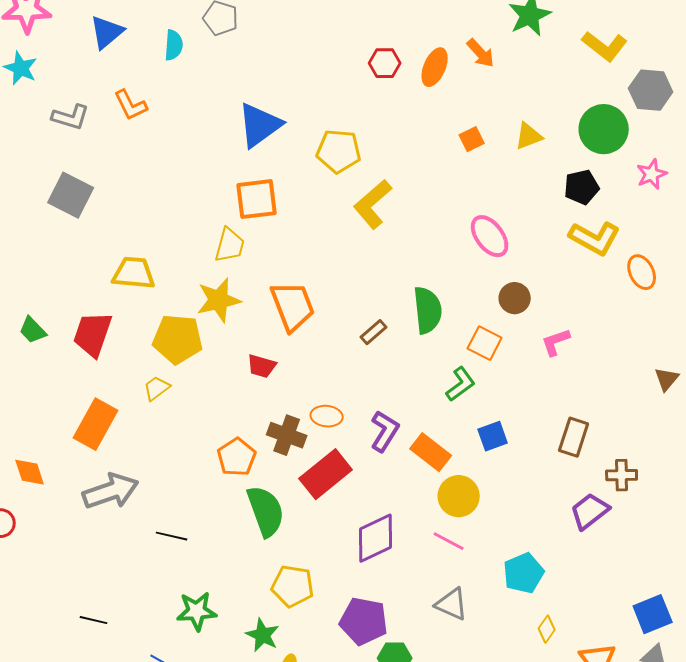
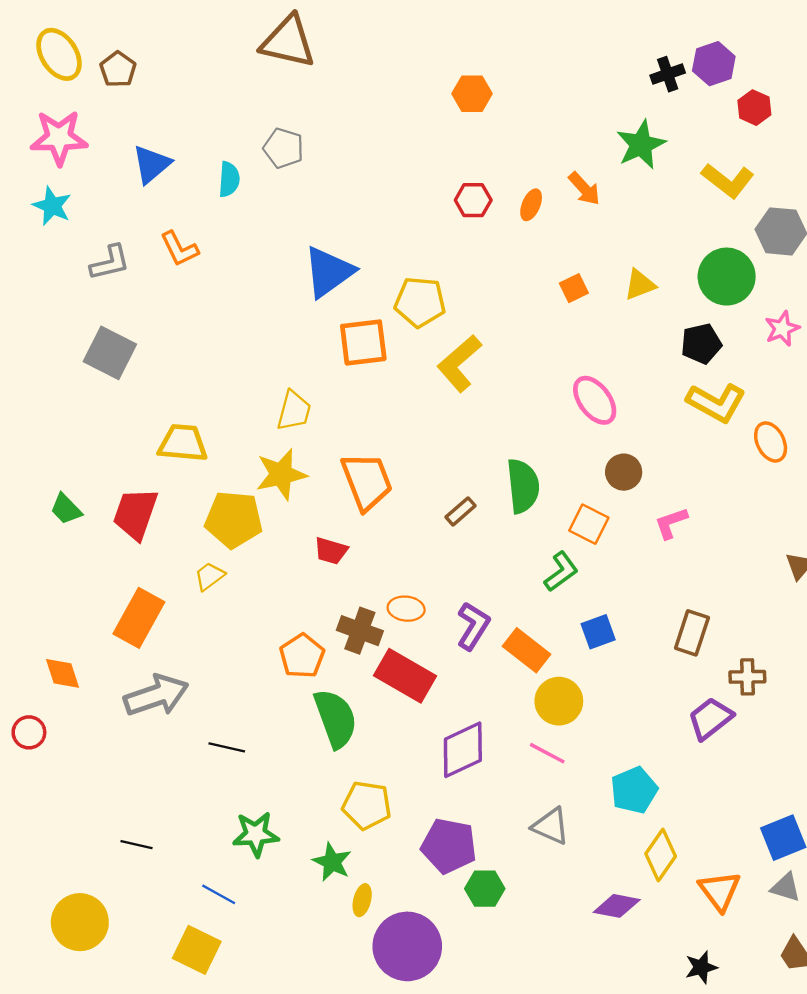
orange ellipse: (435, 67) -> (531, 205), size x0.7
gray L-shape: (71, 117) -> (110, 263), turned -30
orange square: (257, 199) -> (363, 342), moved
red rectangle: (326, 474) -> (405, 676), turned 69
yellow diamond: (547, 629) -> (661, 855), size x1.6

